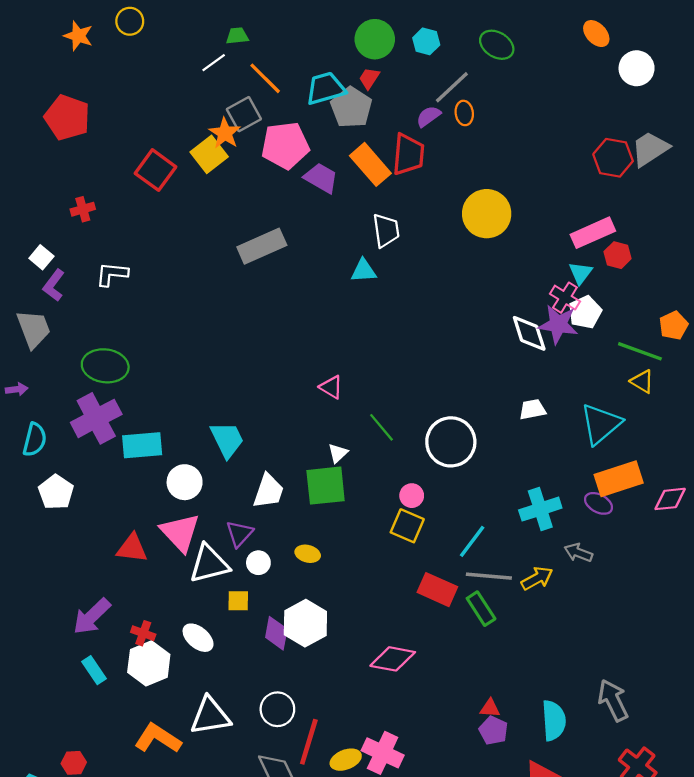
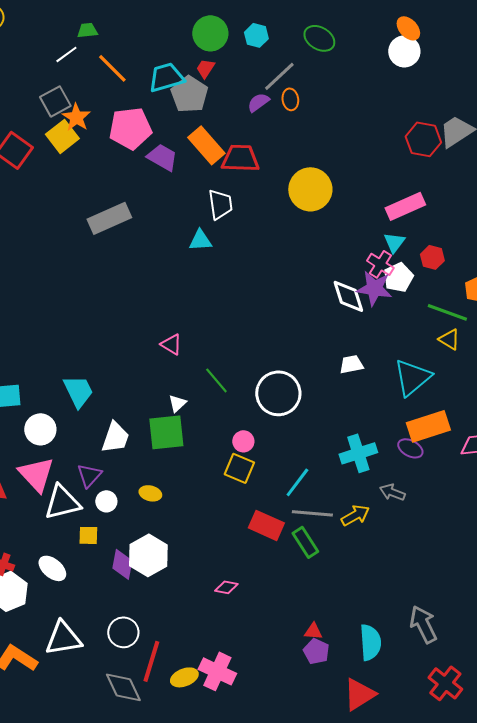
white circle: (637, 68) -> (404, 51), moved
gray square: (244, 114) -> (55, 101), moved
red trapezoid: (408, 154) -> (240, 158), moved, turned -93
red hexagon: (618, 255) -> (432, 257), moved
pink diamond: (393, 659) -> (226, 587), size x0.6

